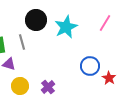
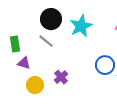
gray line: (22, 42) -> (46, 41), moved, turned -35
purple cross: (48, 87) -> (61, 77), moved

